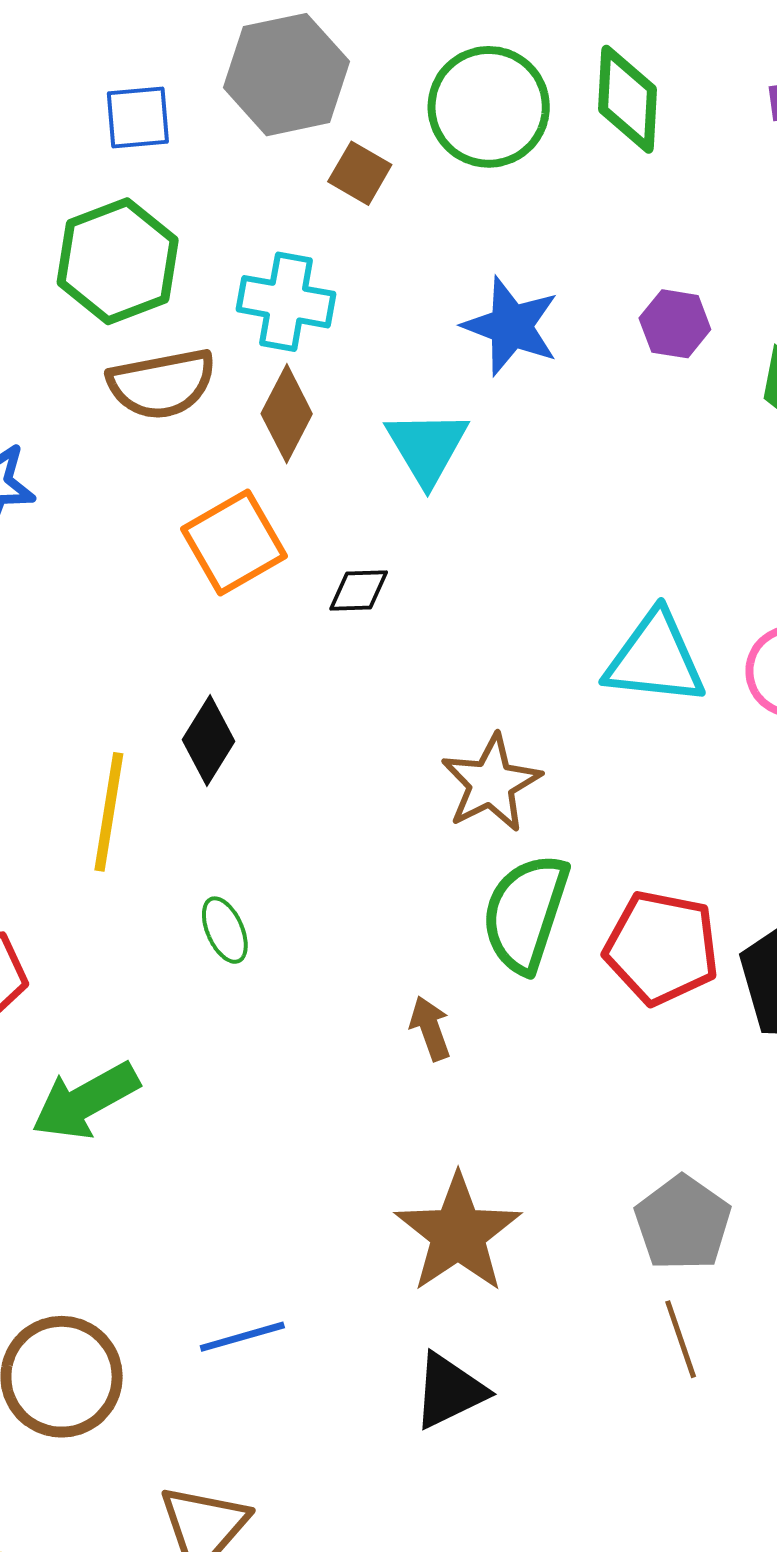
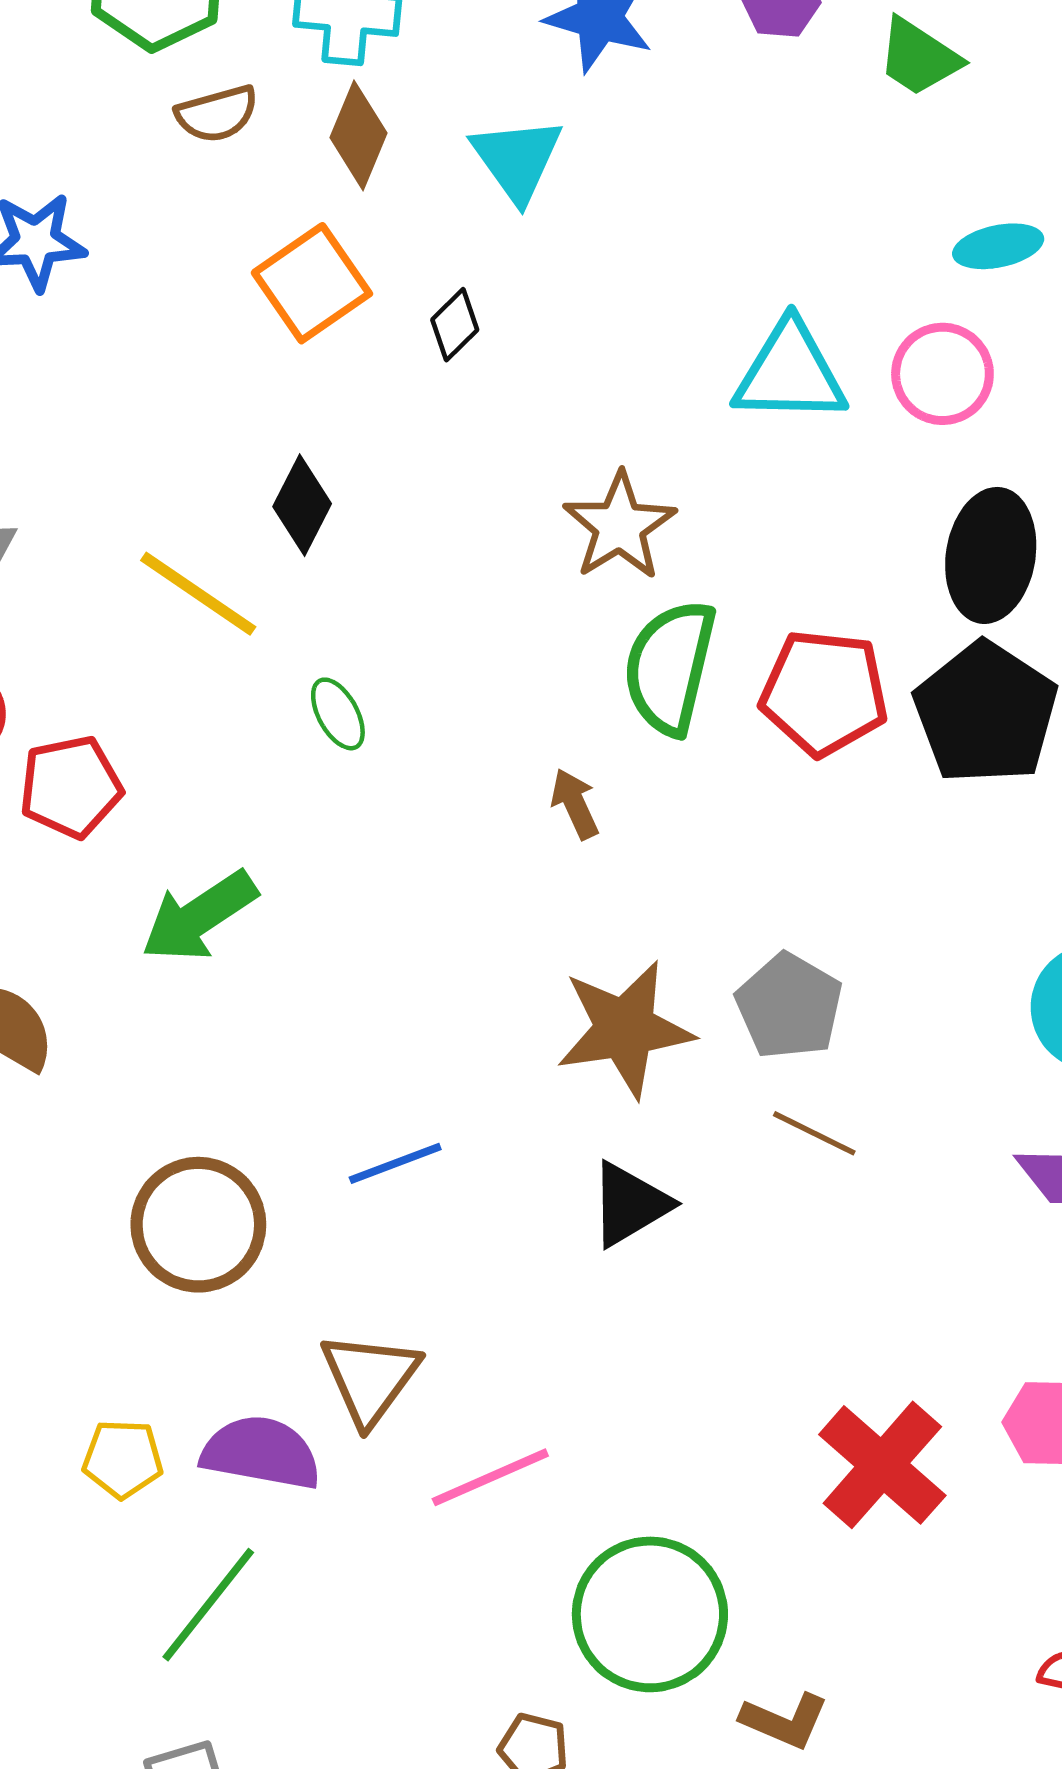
brown semicircle: (162, 384) -> (217, 114), size x0.7
black diamond: (359, 590) -> (455, 325), turned -38
yellow line: (109, 812) -> (198, 594), turned -60
gray pentagon: (683, 1223) -> (789, 1006), moved
brown star: (458, 1233) -> (625, 1029), turned 30
brown line: (681, 1339) -> (814, 1133), moved, turned -40

